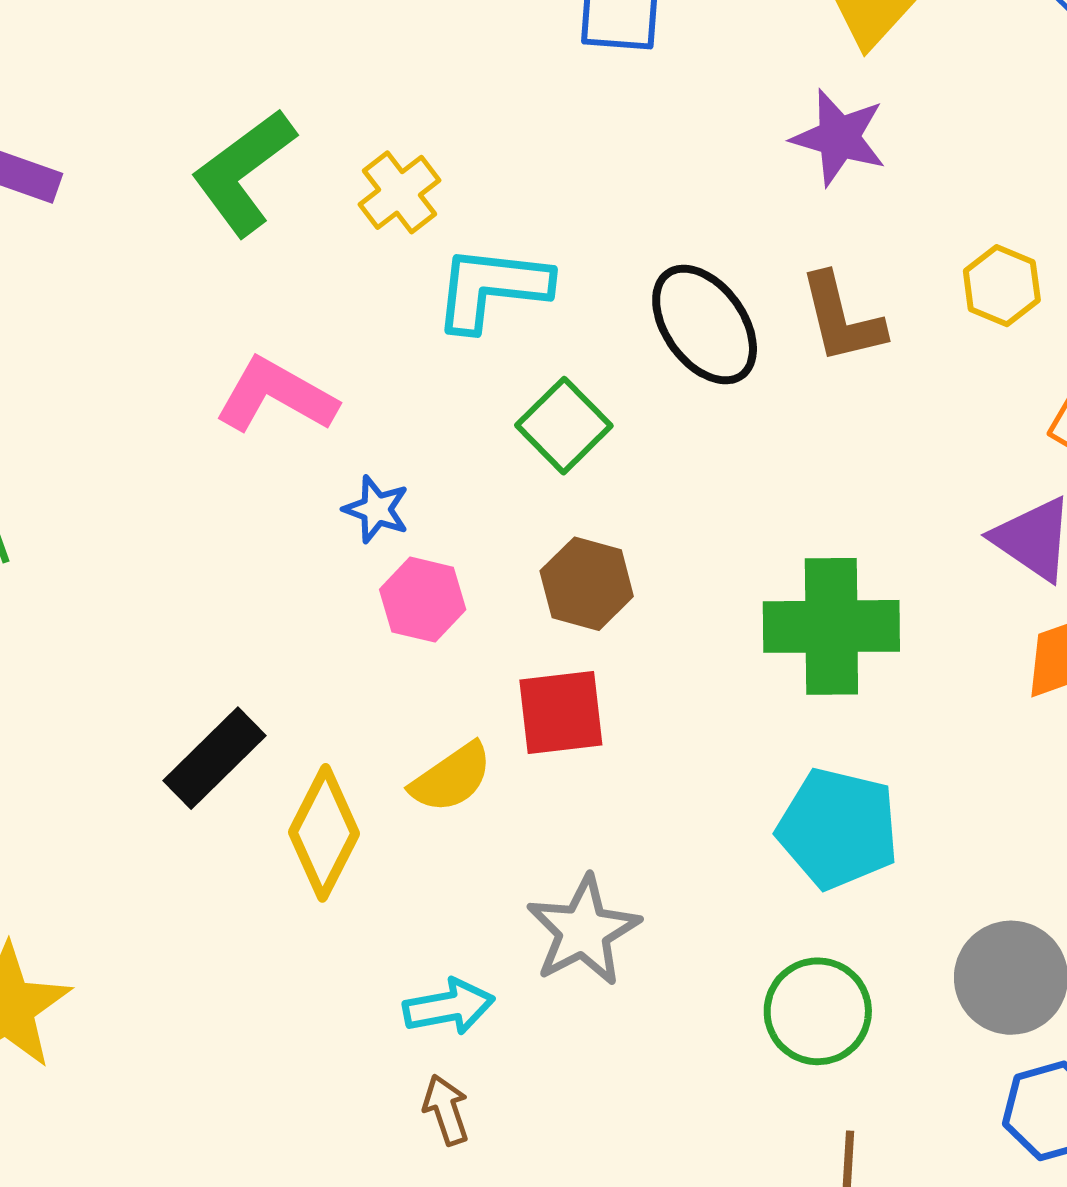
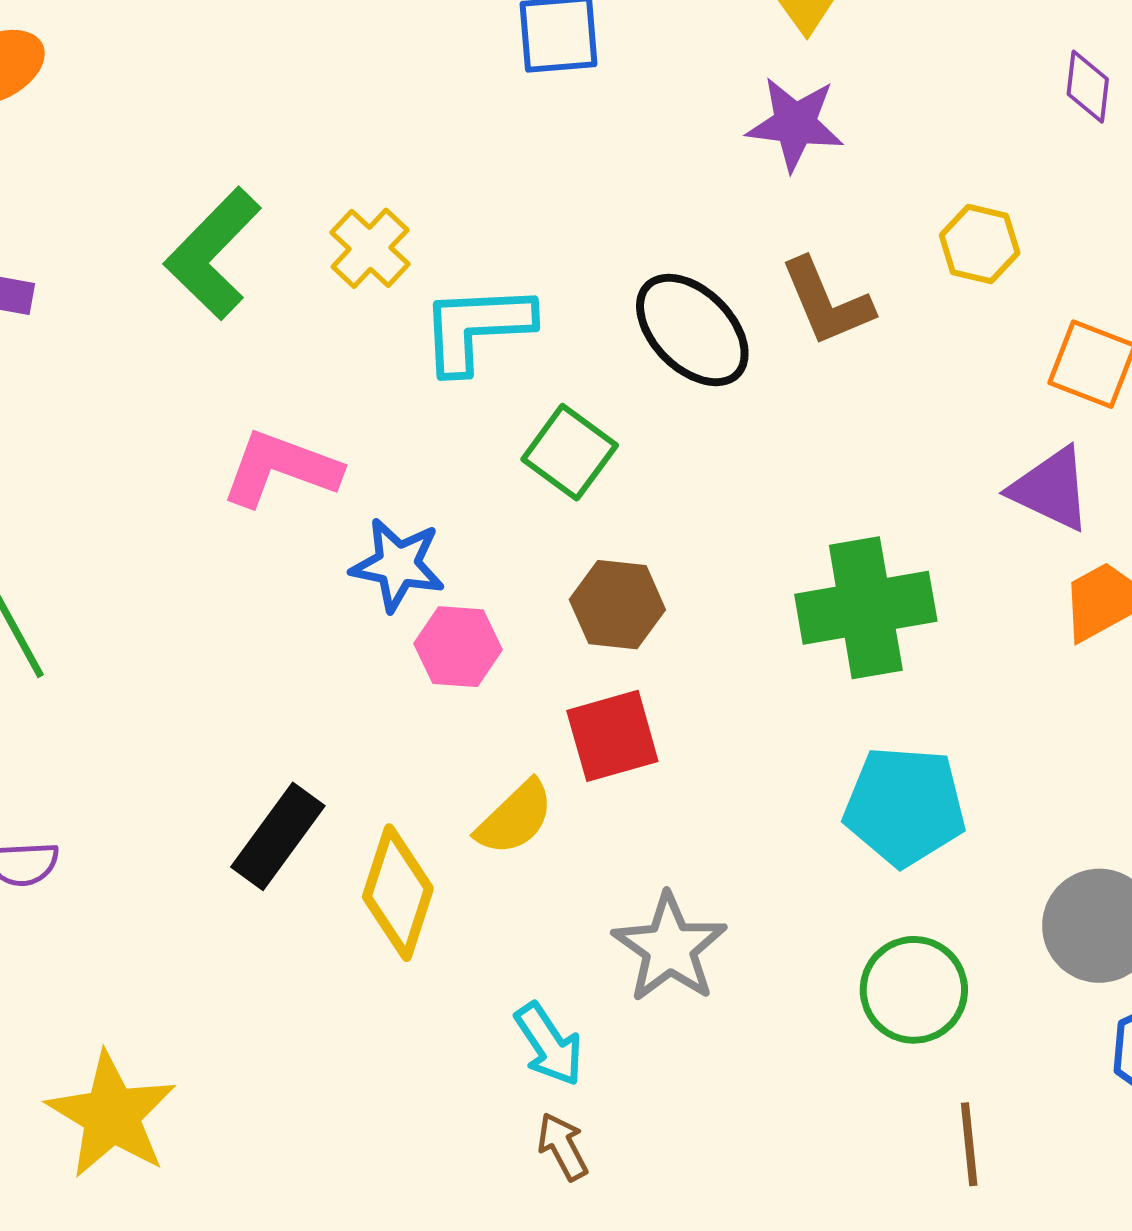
blue star: (376, 509) -> (398, 565), size x1.4
cyan arrow: (449, 1007) -> (549, 1044), turned 76

